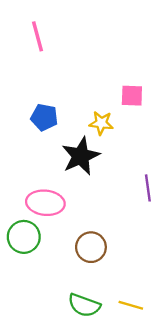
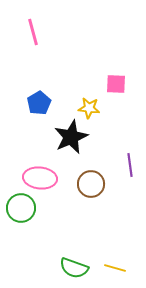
blue pentagon: (44, 117) -> (39, 103), turned 30
brown circle: (91, 247) -> (91, 184), moved

